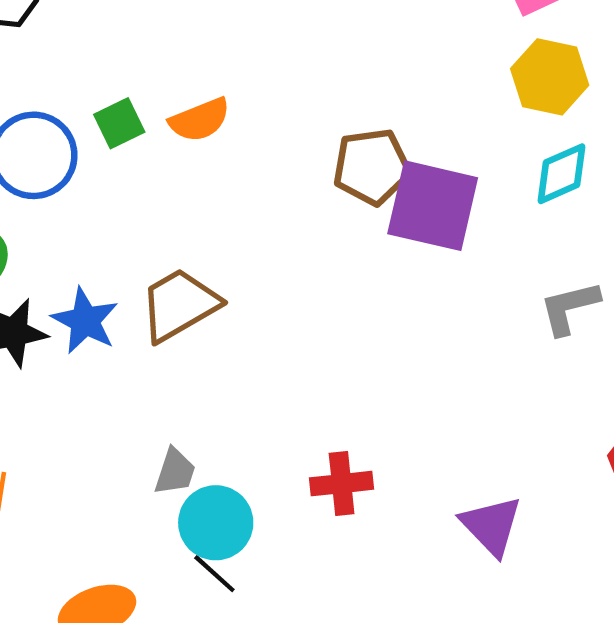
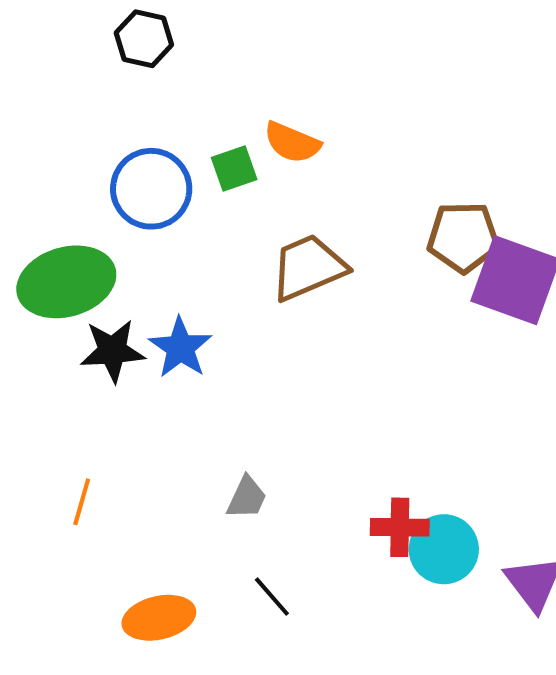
orange semicircle: (200, 120) -> (292, 142), moved, turned 38
brown trapezoid: (179, 305) -> (308, 267), moved
cyan circle: (216, 523) -> (444, 549), moved

